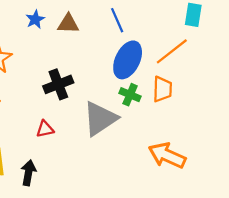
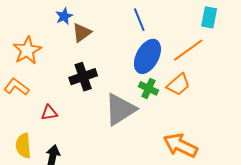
brown triangle: (68, 24) -> (82, 33), moved, turned -40
orange trapezoid: (162, 89) -> (178, 84), turned 45
red triangle: (45, 129) -> (49, 113), moved

